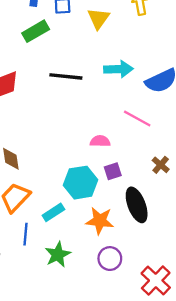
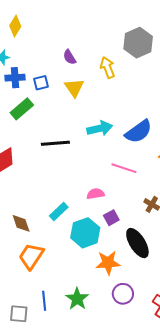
cyan rectangle: (53, 212) -> (59, 212), moved
blue line: (25, 234) -> (44, 301), moved

